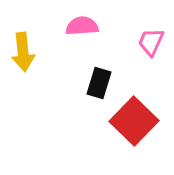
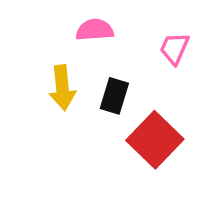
yellow arrow: (23, 52) -> (62, 88), moved

